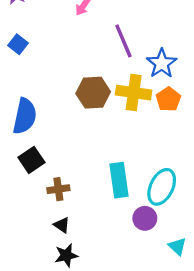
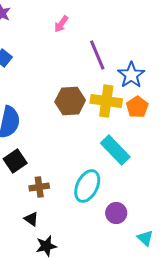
cyan rectangle: (119, 180) -> (115, 150), moved, turned -36
cyan ellipse: (162, 187) -> (87, 186), moved
black triangle: (62, 225) -> (31, 219), moved

